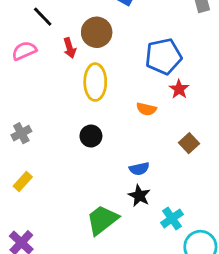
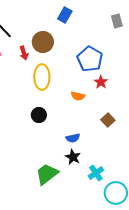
blue pentagon: (163, 56) -> (90, 59), turned -30

